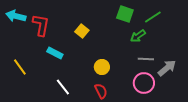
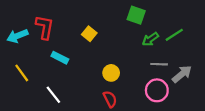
cyan arrow: (16, 16) -> (17, 36), moved, turned -36
green line: (153, 17) -> (174, 35), moved
white line: (63, 87) -> (53, 95), moved

